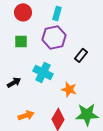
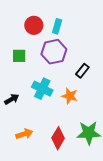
red circle: (23, 12) -> (34, 25), moved
orange star: (69, 89) -> (70, 96), moved

